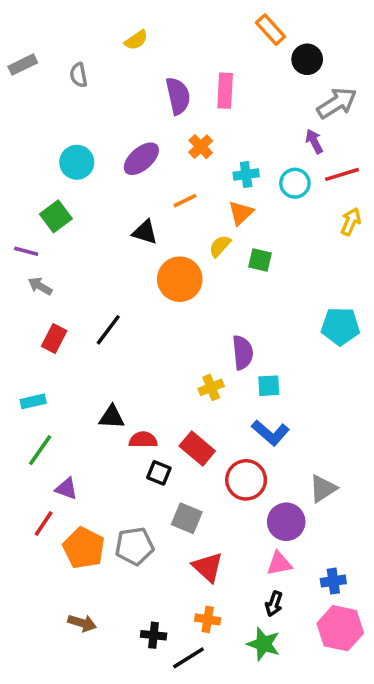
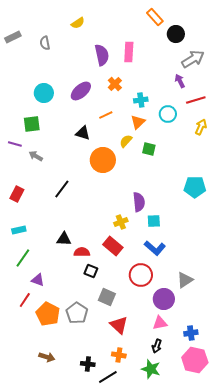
cyan circle: (295, 183) -> (168, 114), moved
green square: (56, 216) -> (32, 124), turned 30
gray arrow: (40, 286) -> (36, 156), moved
red rectangle: (54, 339) -> (17, 194), moved
red rectangle: (197, 448) -> (113, 246), moved
gray pentagon: (134, 546) -> (77, 313), turned -30

